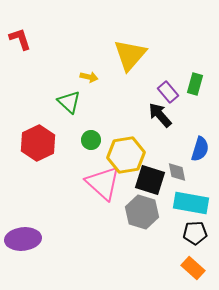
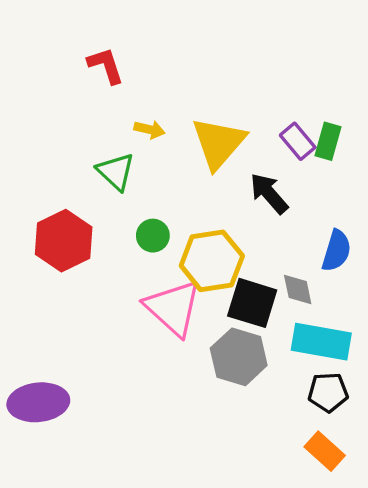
red L-shape: (20, 39) -> (106, 65), moved
yellow triangle: (130, 55) -> (219, 143), moved
purple rectangle: (168, 92) -> (298, 141), moved

